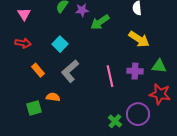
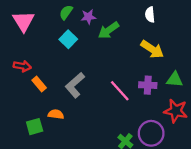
pink triangle: (24, 14) -> (23, 21), size x1.5
red arrow: (23, 43) -> (22, 66), moved
cyan square: (60, 44) -> (68, 39), moved
pink line: (110, 76) -> (120, 91), turned -30

